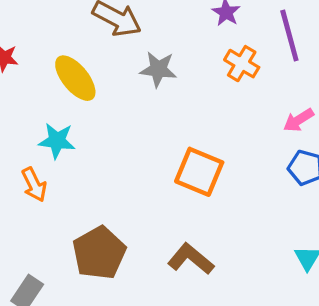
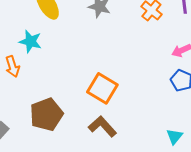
orange square: (199, 172) -> (102, 88), moved

